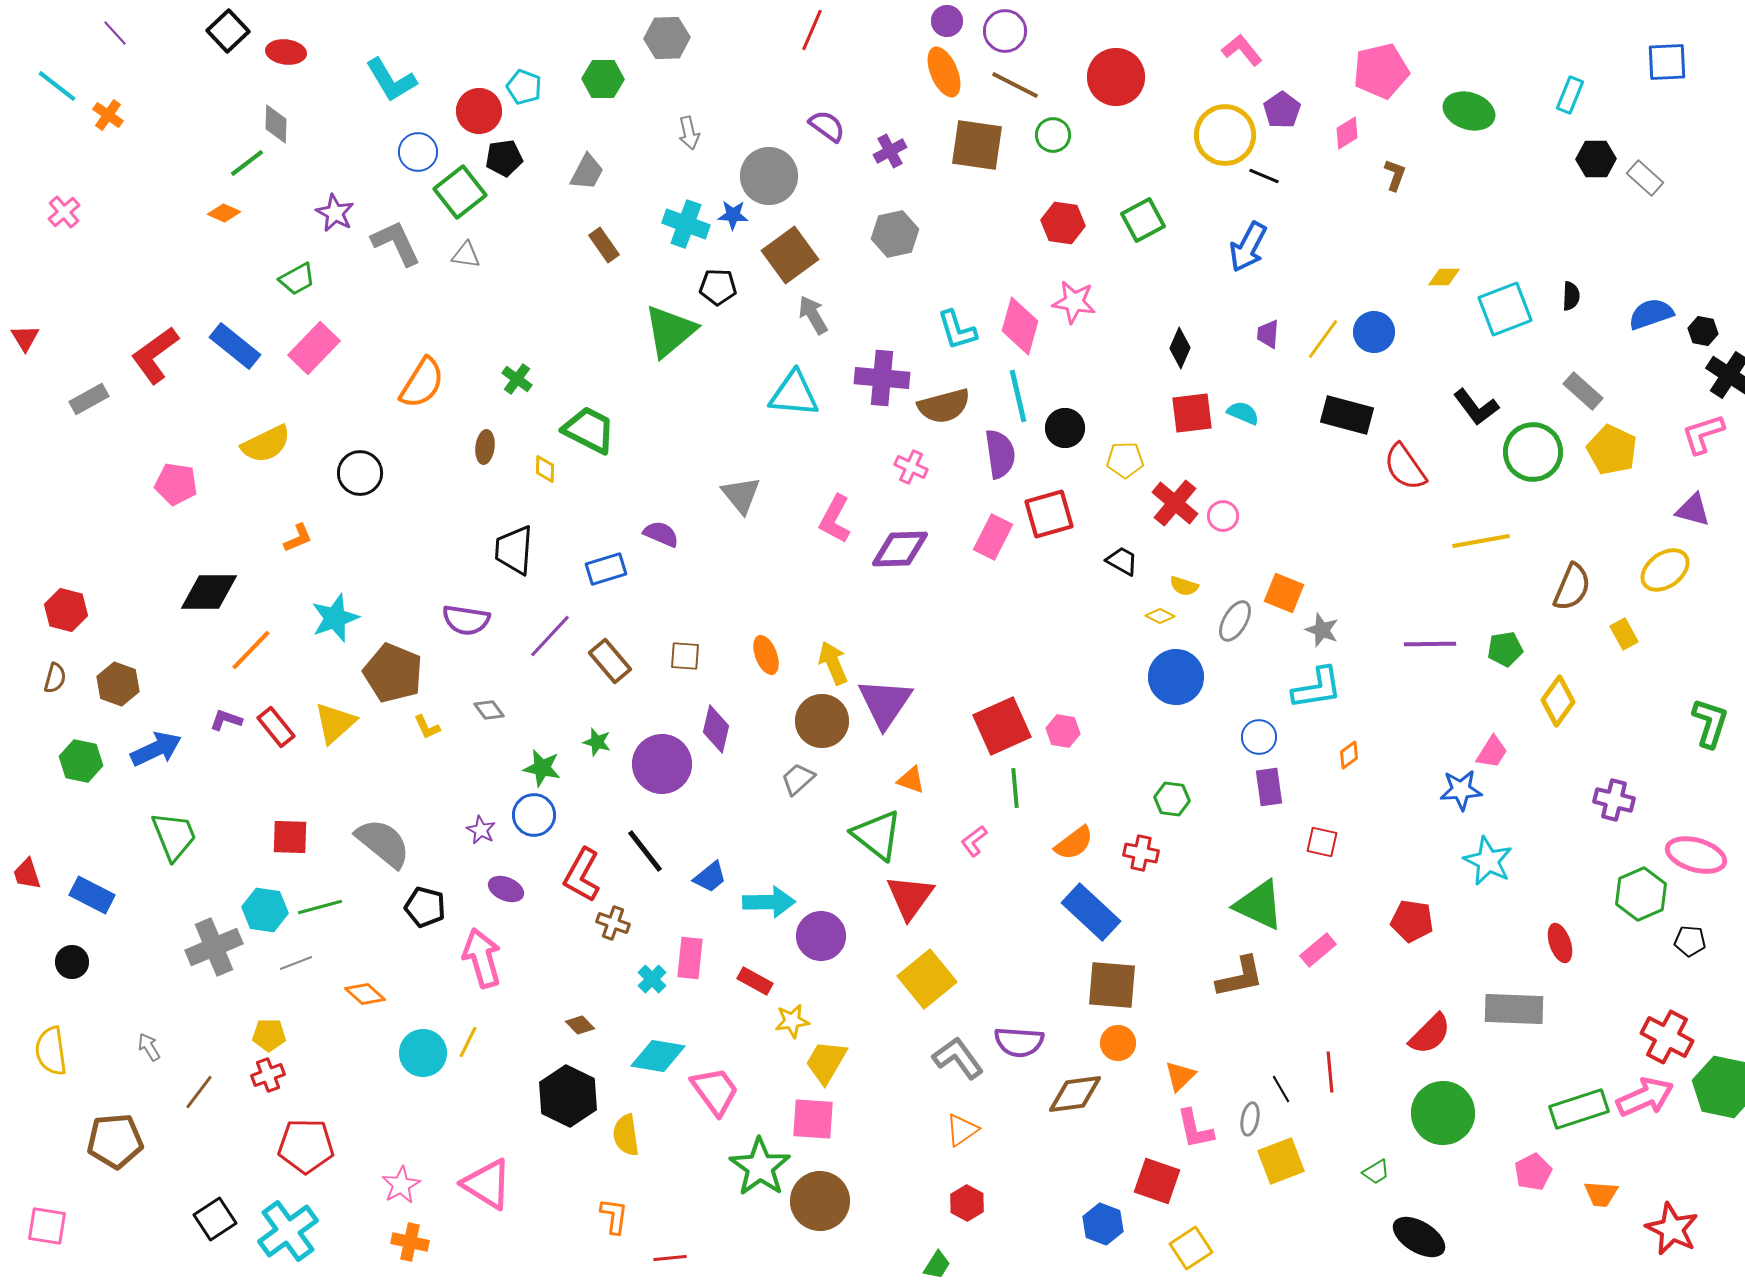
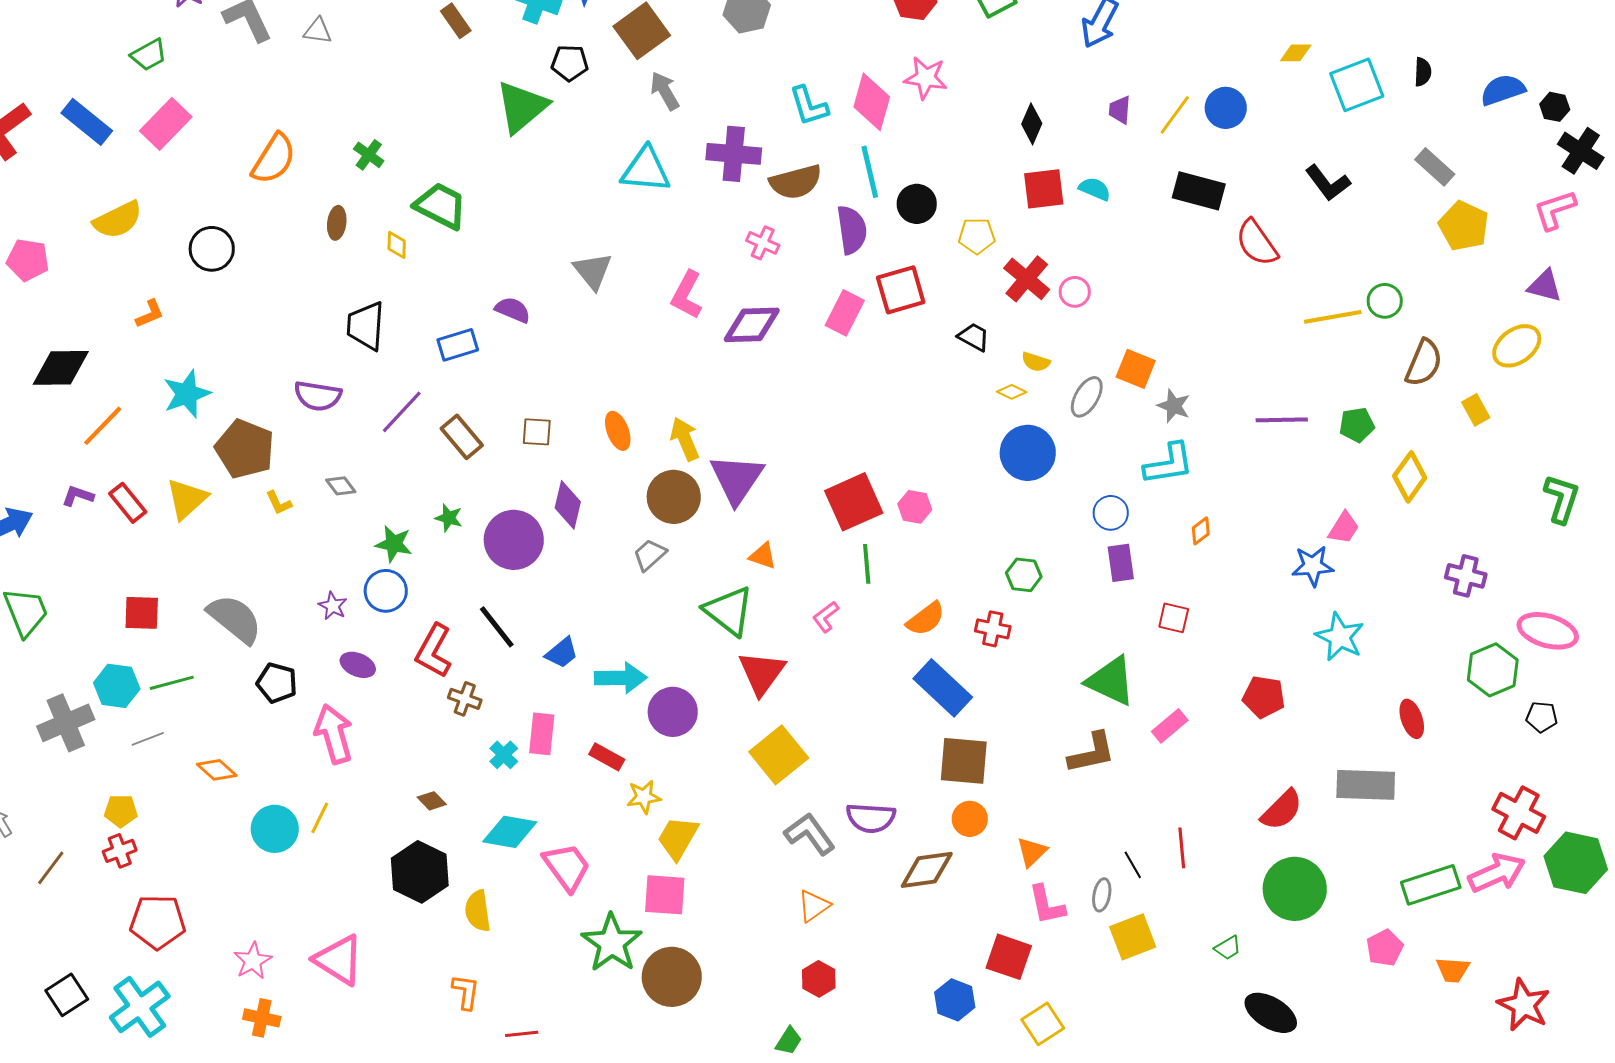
green circle: (1533, 452) -> (1385, 301), moved, size x0.6

